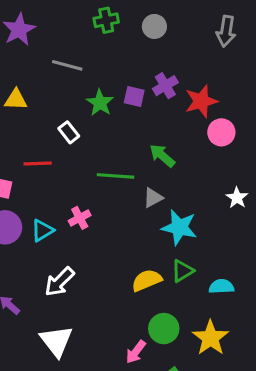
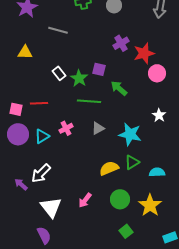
purple square: (134, 97) -> (99, 69), moved
green star: (100, 103) -> (79, 78), moved
red line: (38, 163) -> (39, 103), moved
gray triangle: (153, 198) -> (98, 128), moved
white star: (237, 198) -> (159, 115), moved
white arrow: (59, 282) -> (41, 173), moved
pink arrow: (136, 352) -> (85, 200), moved

